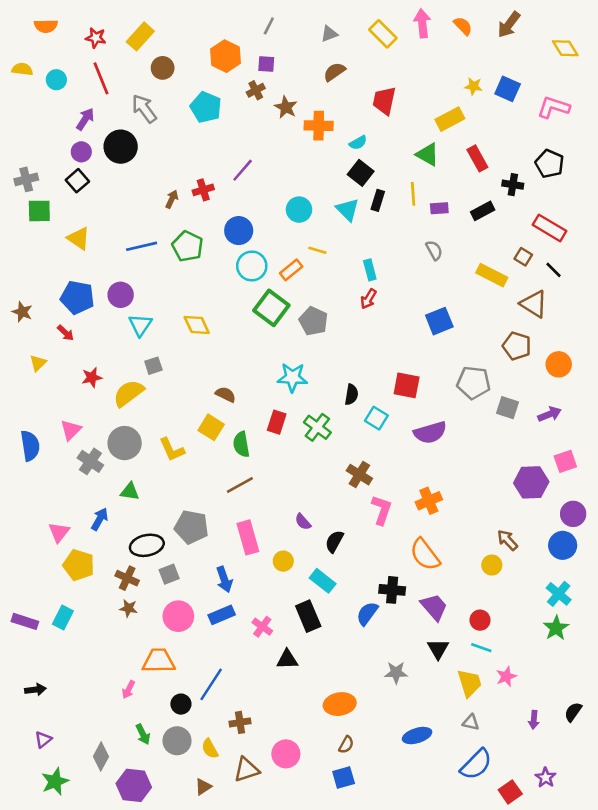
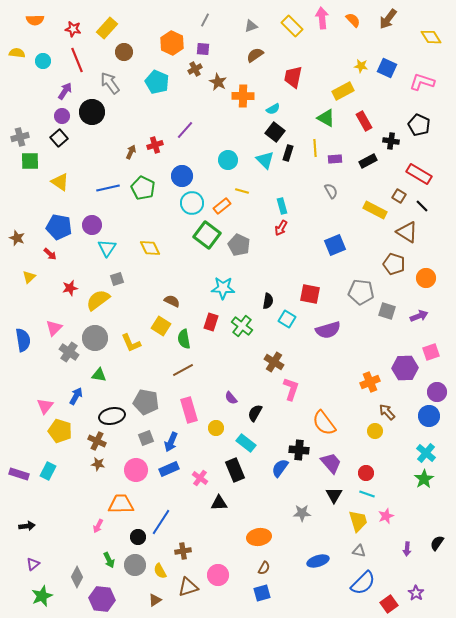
orange cross: (429, 501) -> (370, 382), moved
gray square: (169, 574) -> (146, 438), moved
blue arrow: (224, 579) -> (171, 442), turned 42

